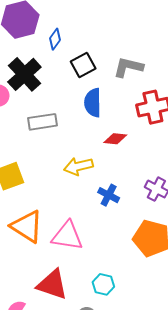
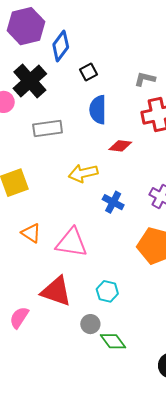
blue diamond: (55, 39) -> (61, 46), size x1.4
black square: (83, 65) -> (89, 72), size x0.7
gray L-shape: (128, 67) -> (145, 79), moved, size x0.7
orange triangle: (27, 227) -> (31, 233), size x0.6

